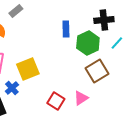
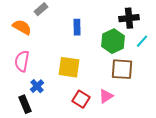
blue rectangle: (66, 29) -> (77, 27), moved
yellow square: (28, 69) -> (69, 67), moved, turned 30
brown square: (97, 71) -> (122, 69), turned 35

